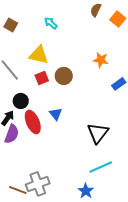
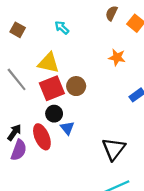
orange star: (101, 60) -> (117, 57), moved
red square: (42, 78) -> (52, 88), size x1.6
black circle: (21, 101) -> (54, 114), moved

